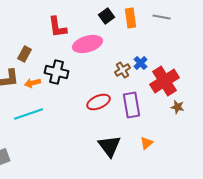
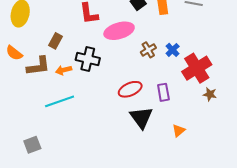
brown cross: (122, 70) -> (148, 50), moved
purple rectangle: (132, 105) -> (163, 92), size x0.7
black triangle: (110, 146) -> (141, 118), moved

